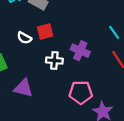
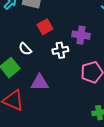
white semicircle: (24, 38) -> (25, 49), moved, turned 32

